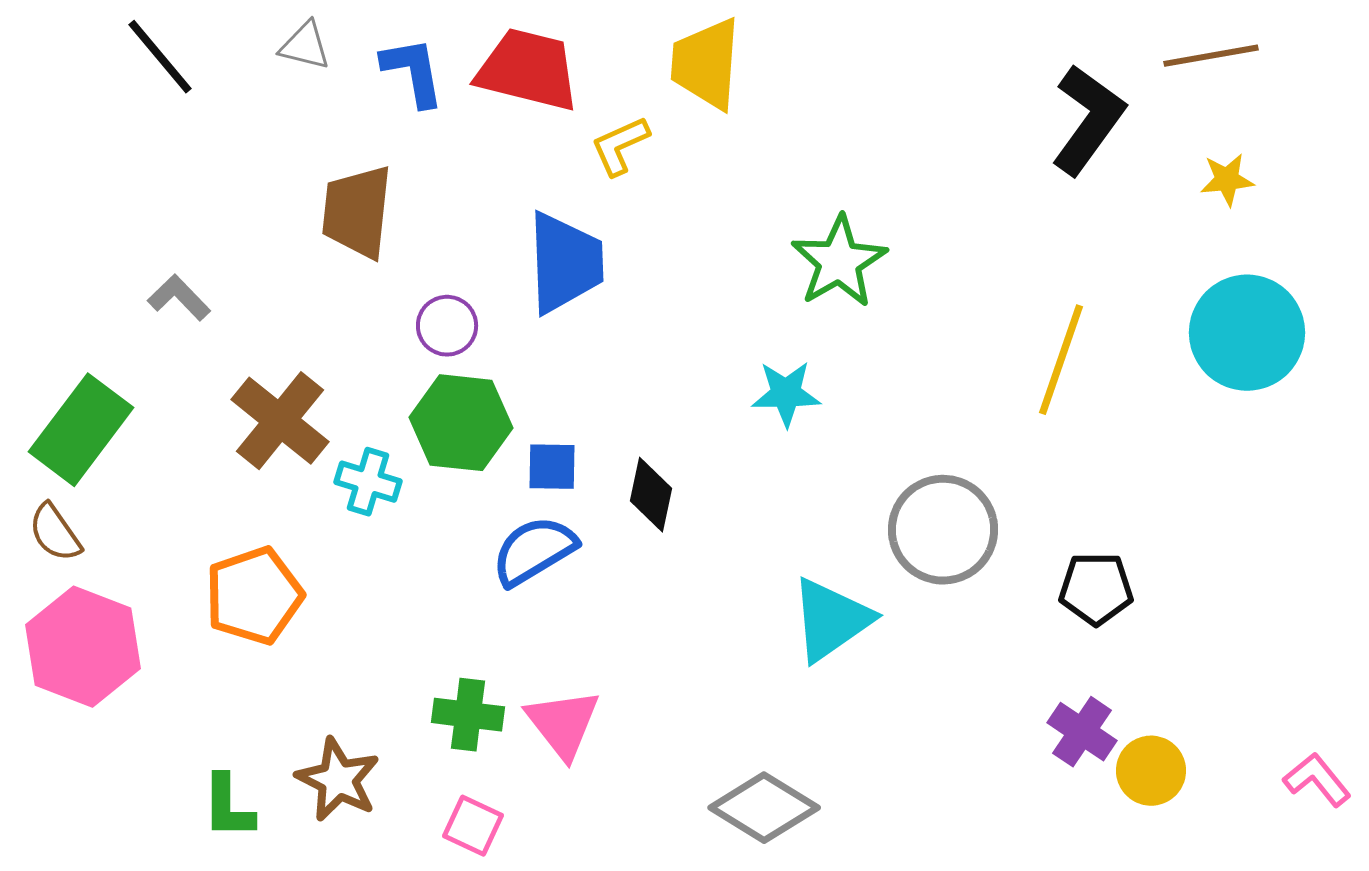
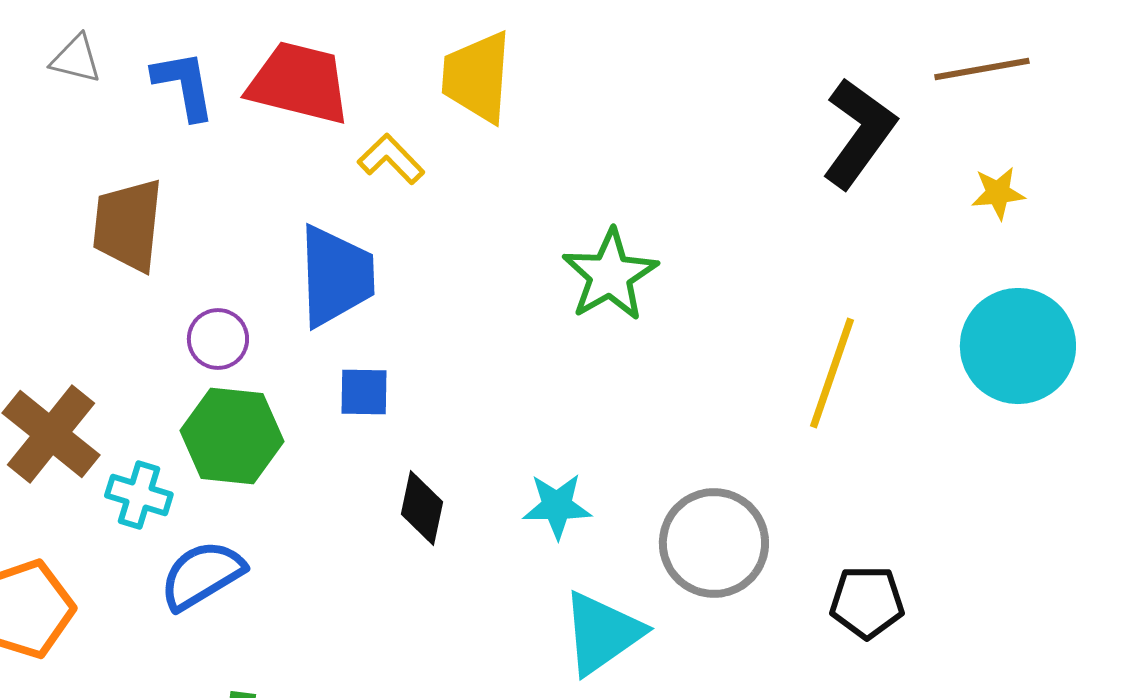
yellow L-shape: (620, 146) -> (391, 159), turned 70
cyan star: (786, 394) -> (557, 506), moved
blue square: (552, 467) -> (364, 392), moved
blue semicircle: (534, 551) -> (202, 575), moved

